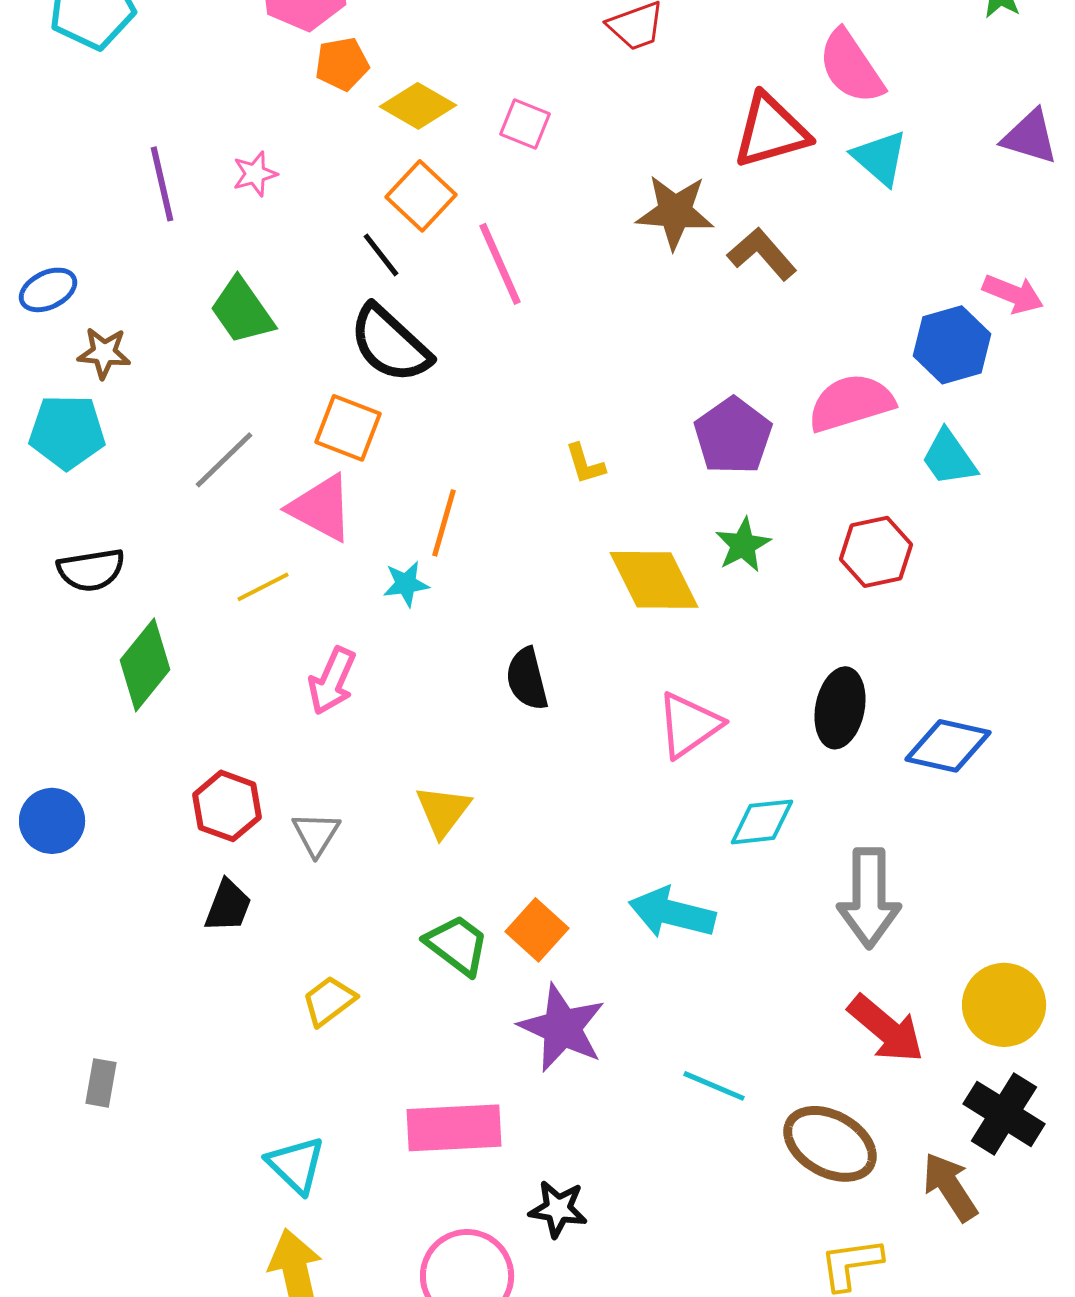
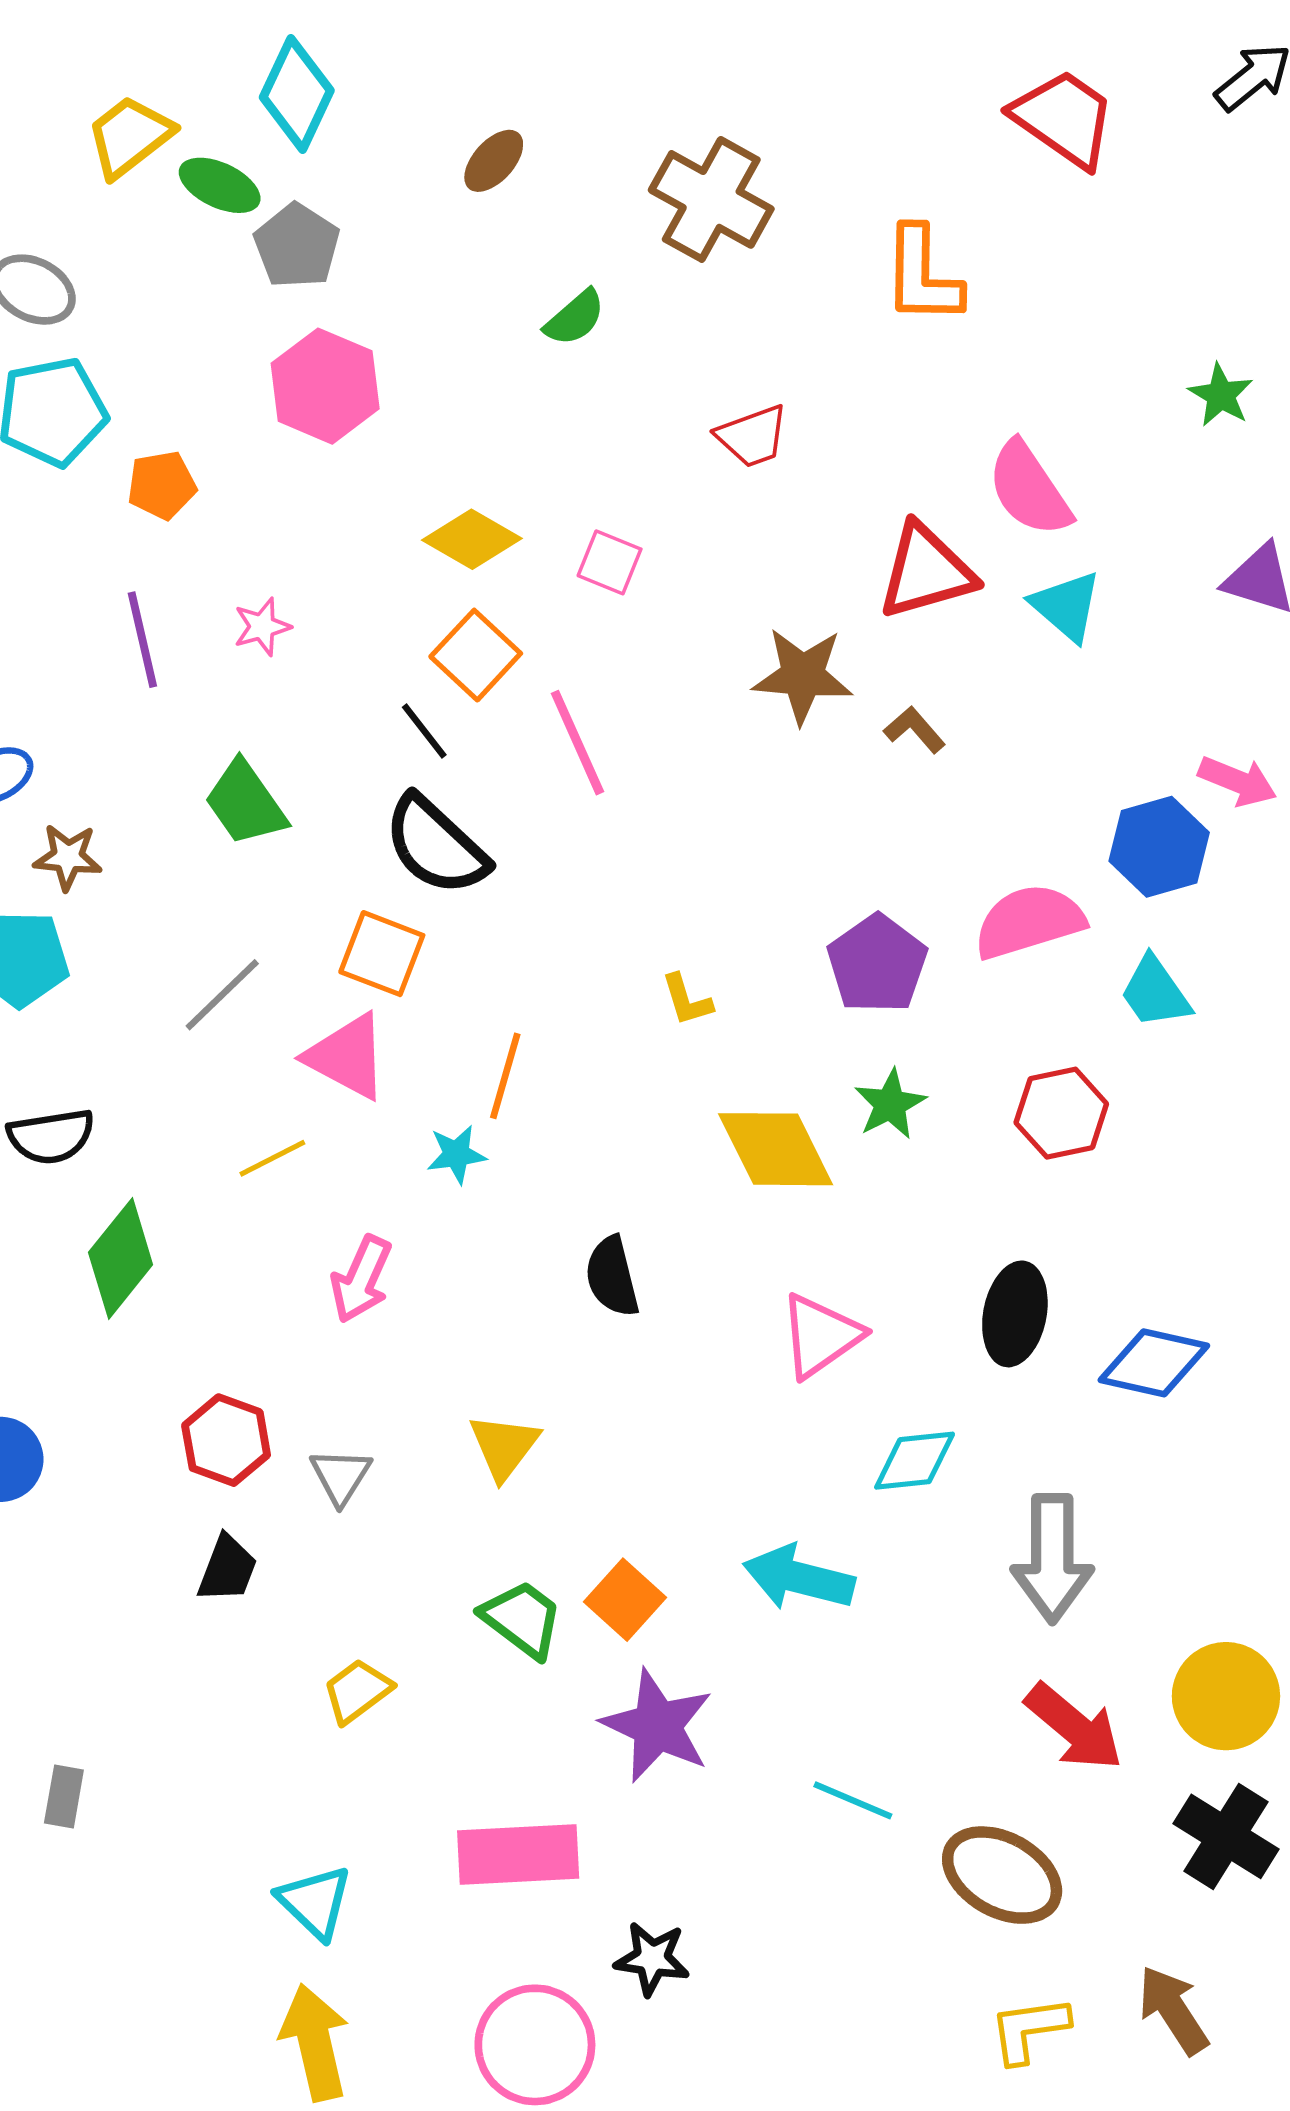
orange pentagon: (342, 64) -> (162, 485), moved
brown L-shape: (762, 254) -> (915, 730), size x0.7
brown arrow: (950, 1187) -> (1173, 2010), moved

